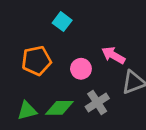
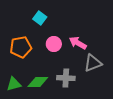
pink circle: (81, 69) -> (54, 44), moved
gray cross: (97, 103) -> (66, 78), turned 36

